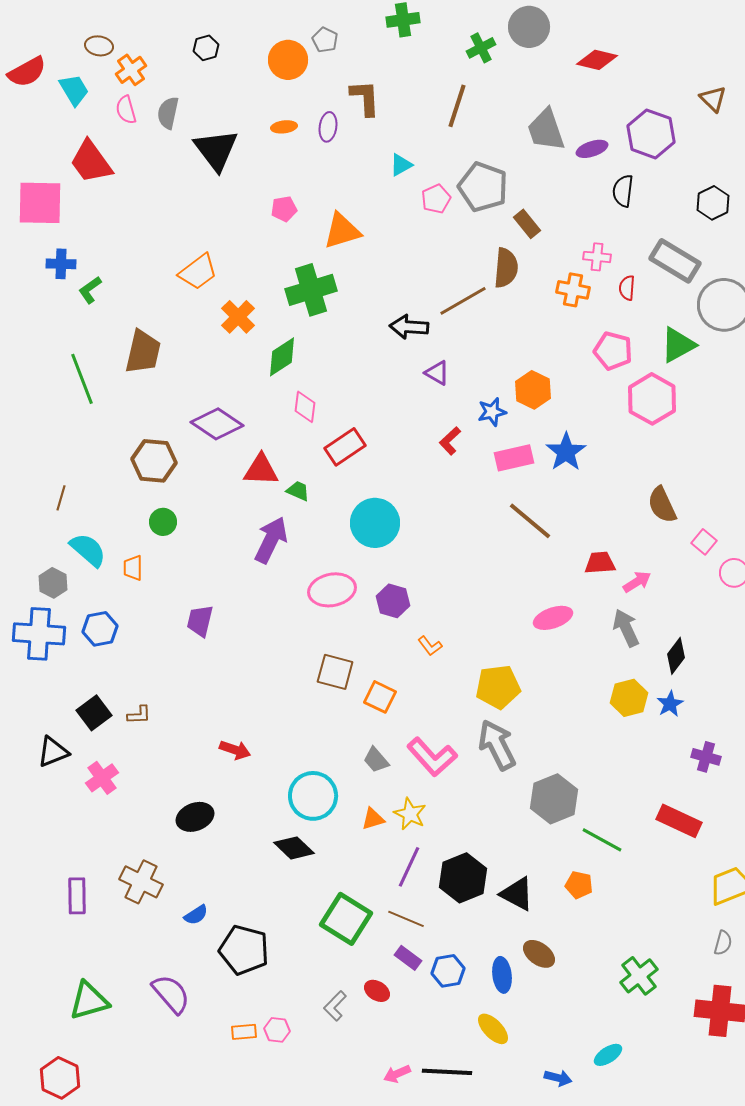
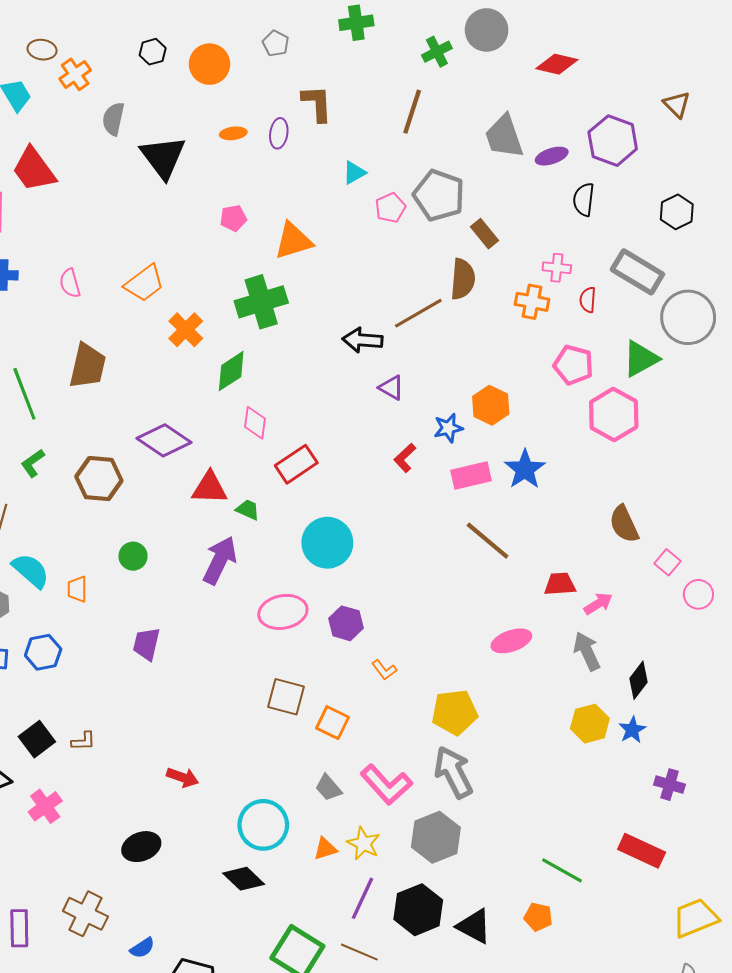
orange circle: (288, 60) -> (210, 64), moved
pink semicircle: (126, 110) -> (70, 283), moved
green L-shape: (90, 290) -> (33, 463), moved
green circle: (163, 522) -> (133, 556), moved
gray hexagon: (554, 799) -> (436, 837), moved

